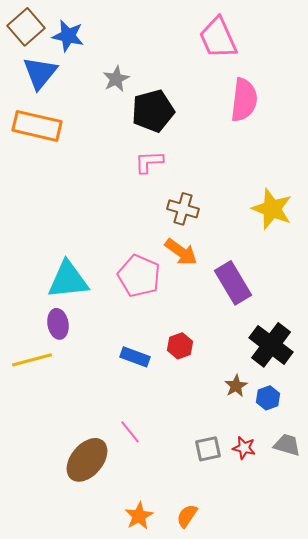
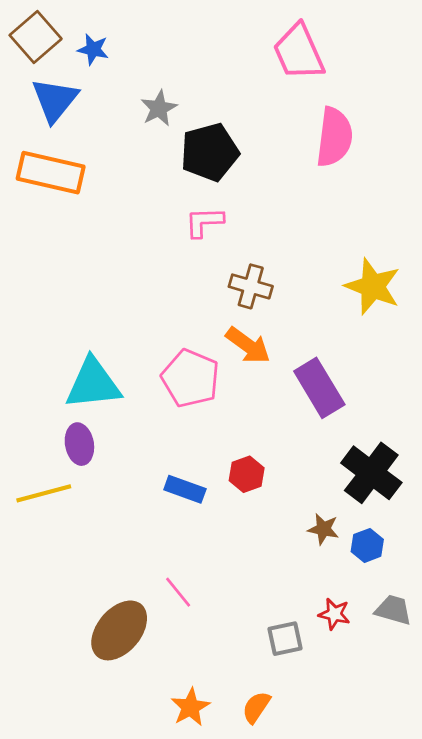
blue star: (68, 36) -> (93, 49), size x0.7
brown star: (236, 386) -> (323, 529), turned -30
gray square: (208, 449) -> (285, 639), moved

